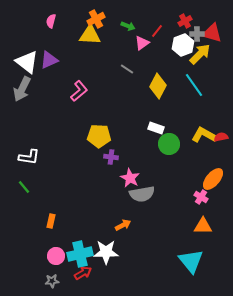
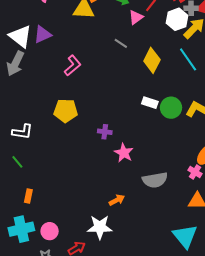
yellow pentagon: (99, 136) -> (66, 111), moved
green circle: (169, 144) -> (171, 108), moved
gray semicircle: (142, 194) -> (155, 180), moved
orange rectangle: (51, 221) -> (28, 196), moved
cyan cross: (80, 254) -> (21, 229), moved

